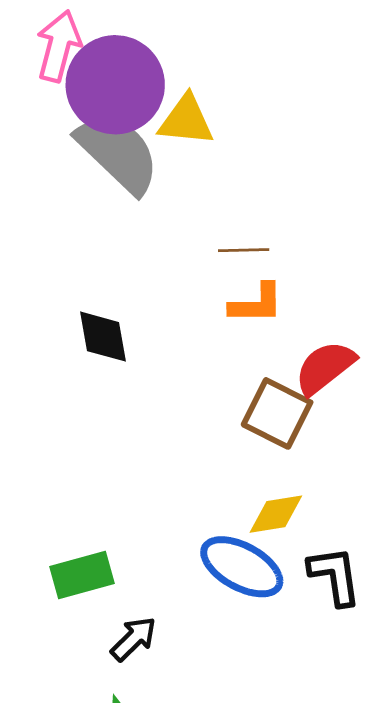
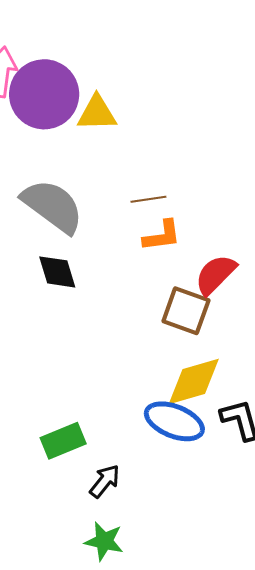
gray semicircle: (118, 153) -> (53, 206), moved
yellow diamond: (276, 514) -> (194, 382), size x1.5

